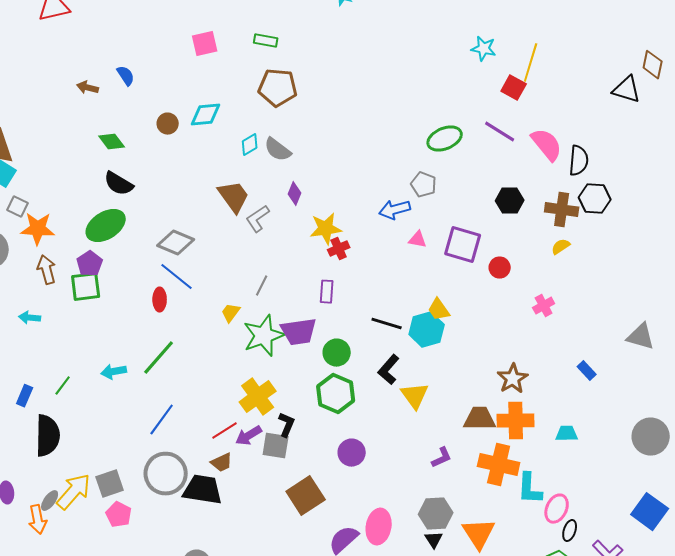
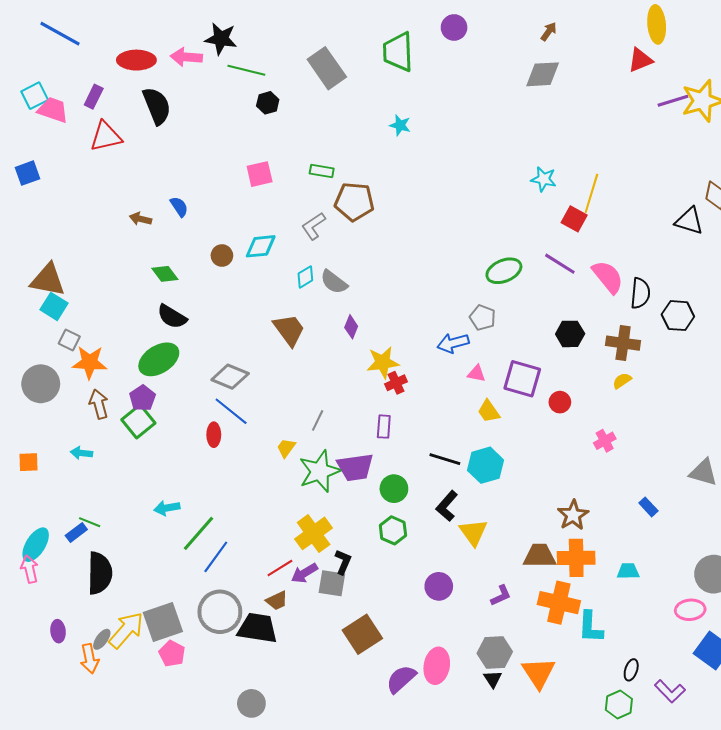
brown pentagon: (278, 88) -> (354, 202), moved
black hexagon: (595, 199) -> (678, 316), moved
gray L-shape: (258, 219) -> (314, 226), moved
green square: (86, 287) -> (138, 421), turned -32
yellow trapezoid: (439, 310) -> (489, 411), moved
green line: (159, 358) -> (199, 533), moved
green line: (63, 386) -> (90, 522), moved, turned 75
green hexagon: (336, 394) -> (393, 530), size x0.7
blue rectangle: (25, 396) -> (76, 532), turned 30
purple circle: (352, 453) -> (439, 586), moved
gray square: (110, 484) -> (163, 622), size x1.4
pink ellipse: (557, 509) -> (690, 610), moved, turned 60

